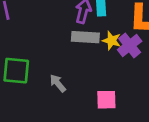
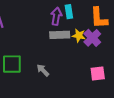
pink square: (106, 100) -> (98, 73), moved

